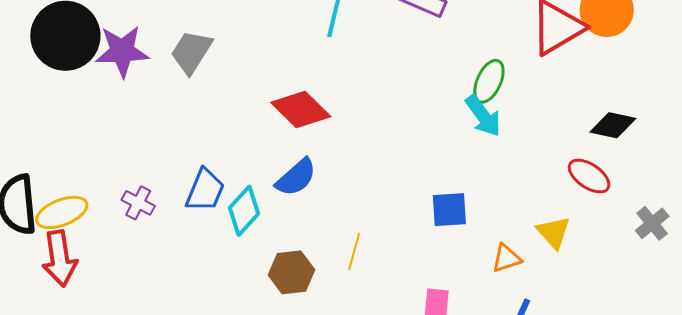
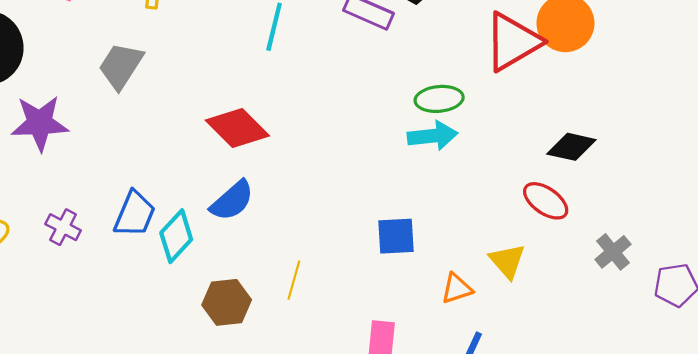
purple star: (122, 51) -> (40, 123), moved
green ellipse: (489, 81) -> (439, 99), turned 60
cyan arrow: (483, 116) -> (433, 136), turned -60

